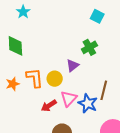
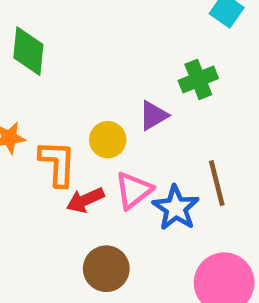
orange L-shape: (35, 78) -> (57, 163), moved
brown line: (104, 90) -> (217, 183), turned -36

